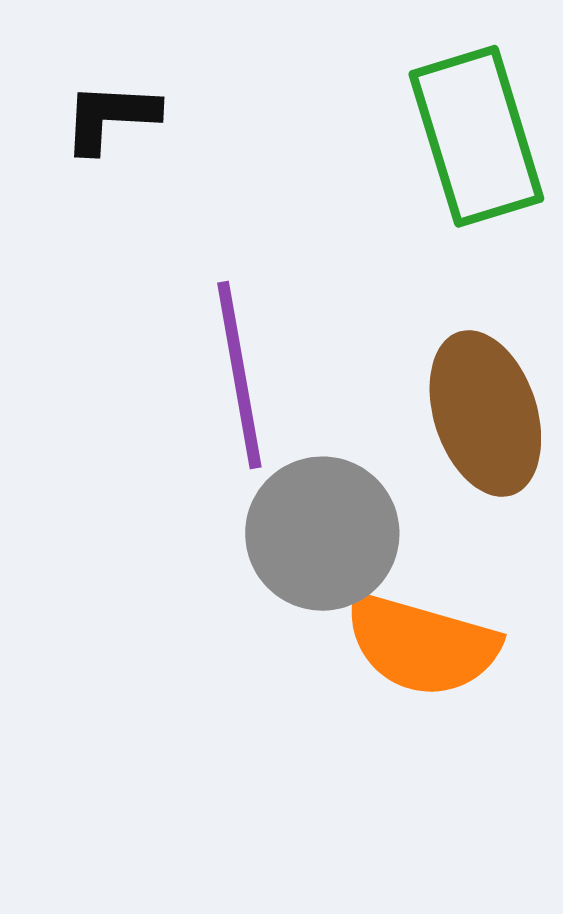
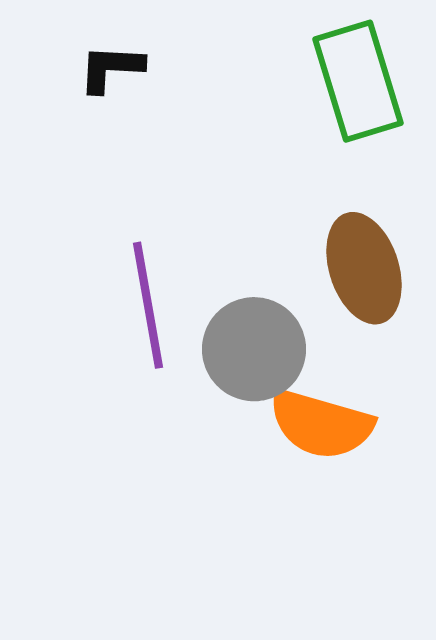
purple line: (239, 375) -> (148, 305), moved

